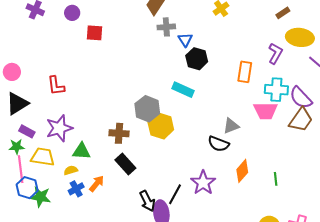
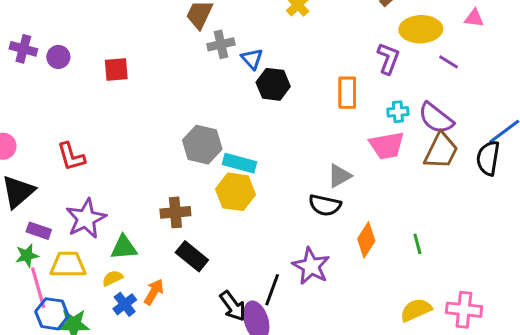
purple circle: (72, 13) -> (58, 57), moved
cyan rectangle: (183, 90) -> (240, 163), moved
cyan cross: (276, 90) -> (398, 112), size x0.6
gray hexagon: (147, 109) -> (202, 145), moved

